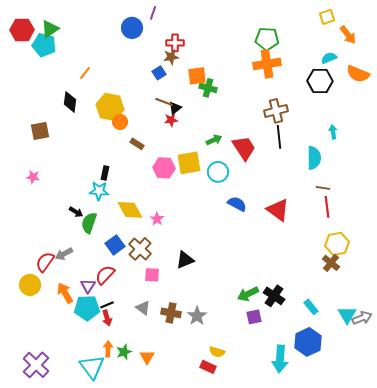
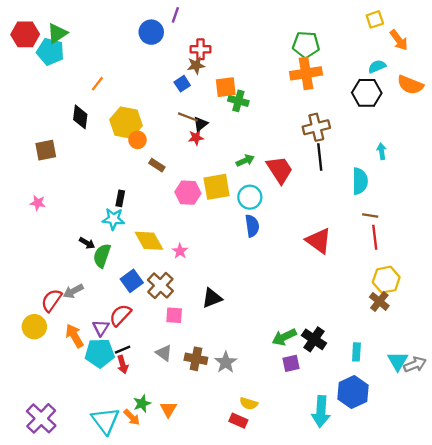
blue semicircle: (237, 204) -> (252, 226), moved, turned 54
cyan rectangle: (311, 307) -> (356, 352), turned 42
orange arrow: (108, 349) -> (132, 417), moved, turned 133

